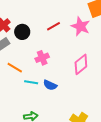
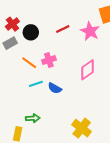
orange line: (15, 68) -> (29, 63), moved
cyan line: (31, 82) -> (36, 84), turned -32

